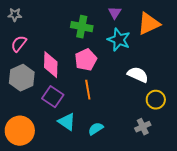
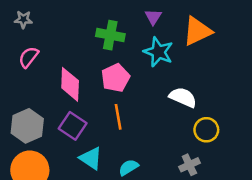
gray hexagon: (22, 78) -> (27, 126), moved

